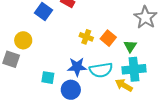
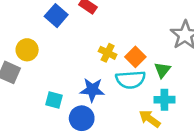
cyan cross: (134, 69) -> (164, 100), size x0.7
cyan semicircle: (101, 70) -> (131, 80), moved

